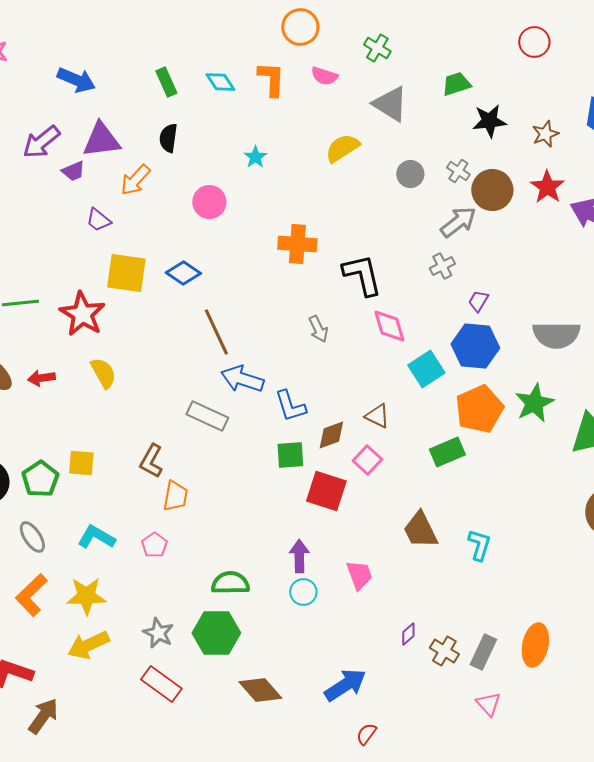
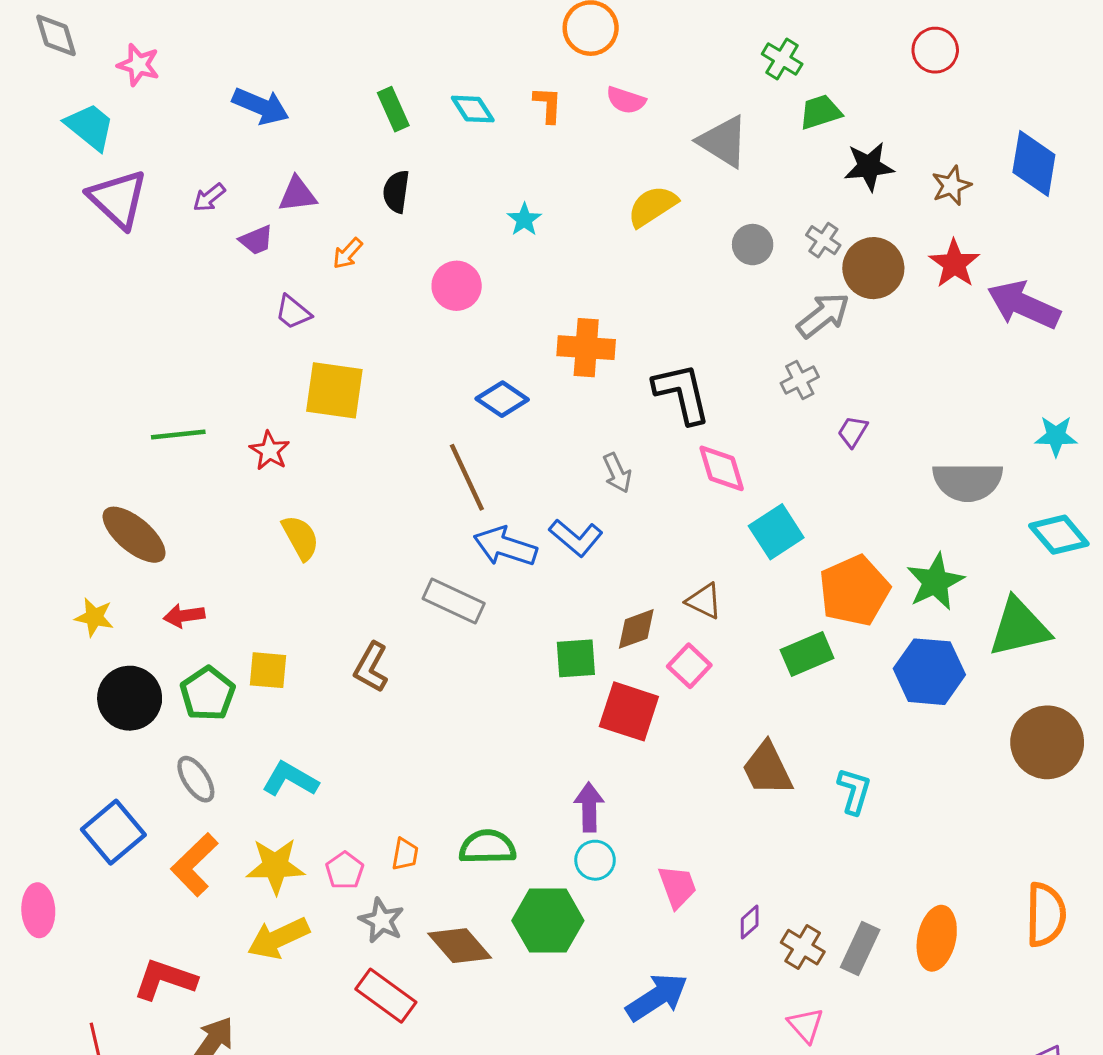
green cross: (377, 48) -> (782, 59), moved
orange L-shape: (271, 79) -> (548, 105), size x0.7
purple triangle: (101, 140) -> (298, 194), size x0.7
purple arrow: (41, 142) -> (209, 197), size x0.6
orange arrow: (135, 180) -> (348, 253), size x0.7
blue diamond: (183, 273) -> (502, 399), moved
red star: (82, 314) -> (270, 451), size x0.6
blue hexagon: (475, 346) -> (929, 672), moved
red arrow: (41, 378) -> (184, 616), moved
blue L-shape: (290, 406) -> (576, 538), moved, turned -33
orange trapezoid: (175, 496) -> (405, 854), moved, size x0.7
pink pentagon: (154, 545) -> (345, 870), moved
pink trapezoid: (359, 575) -> (677, 887), moved
green hexagon: (216, 633) -> (548, 921), moved
brown diamond: (260, 690) -> (460, 946), moved
pink triangle: (488, 704) -> (806, 1025), moved

